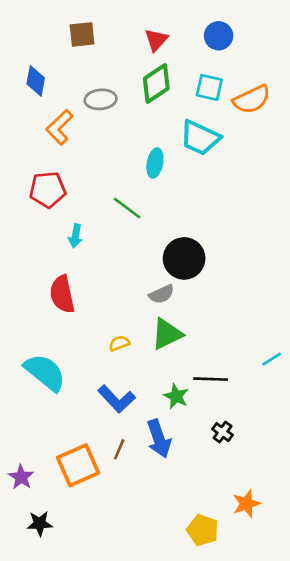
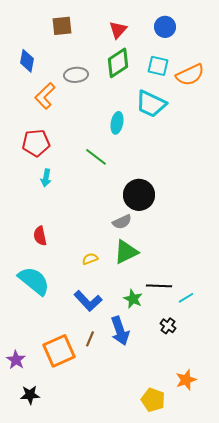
cyan arrow: (75, 236) -> (46, 178), moved
red semicircle: (62, 294) -> (40, 236), moved, size x0.7
cyan line: (272, 359) -> (186, 298), moved

